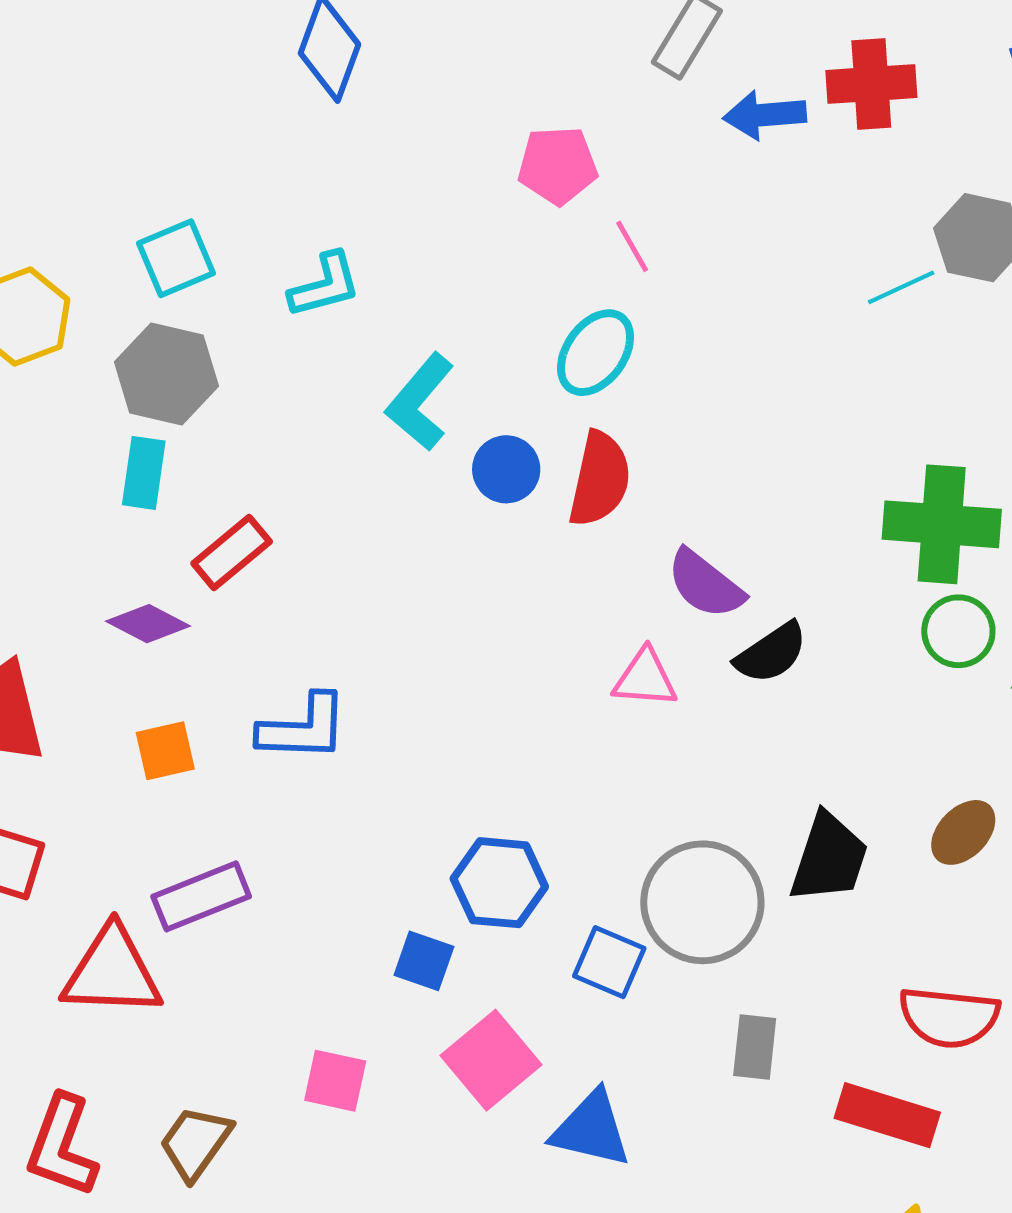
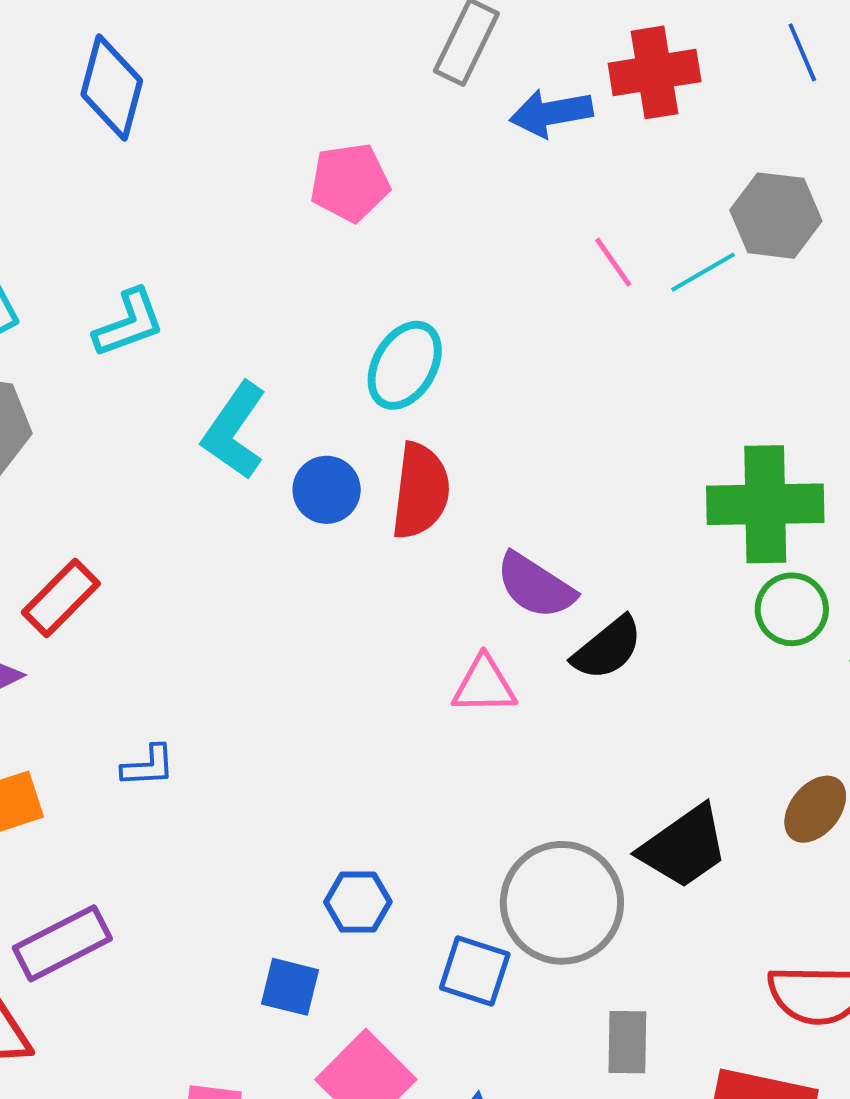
pink line: (632, 246) -> (613, 262), moved
blue L-shape: (303, 728) -> (148, 766), size x0.6
black trapezoid: (829, 858) -> (684, 847), turned 42
blue hexagon: (499, 883) -> (358, 902), size x0.7

